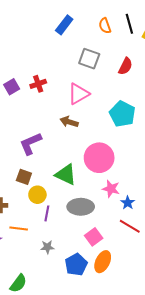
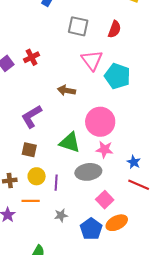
pink triangle: (78, 94) -> (92, 60), moved, turned -30
pink star: (111, 189) -> (105, 149), moved
yellow circle: (37, 195) -> (37, 176), moved
orange ellipse: (103, 262) -> (117, 223), turned 45

